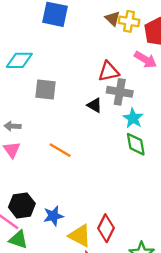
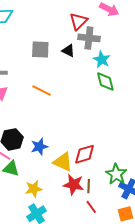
red triangle: (109, 71) -> (78, 21), turned -30
gray square: (46, 89) -> (40, 50), moved
red diamond: (106, 228) -> (85, 154), turned 50

